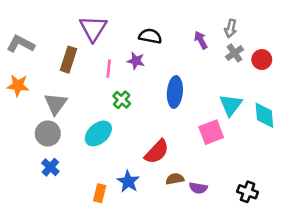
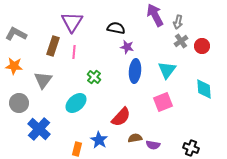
purple arrow: (201, 40) -> (155, 15), moved, size x1.6
purple star: (136, 61) -> (127, 47), moved
pink line: (109, 69) -> (74, 52), moved
cyan triangle: (231, 105) -> (167, 70), moved
gray circle: (48, 133) -> (19, 103), moved
blue cross: (50, 167) -> (39, 129), size x1.6

